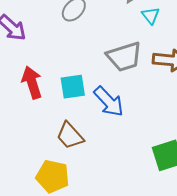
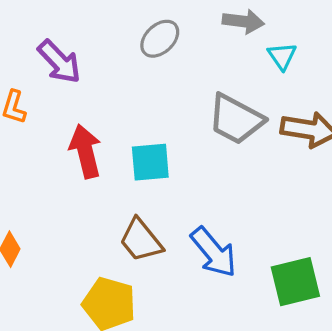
gray trapezoid: (124, 57) -> (236, 119), turned 42
blue arrow: (109, 102) -> (214, 252), moved

